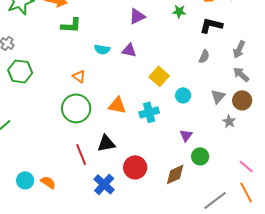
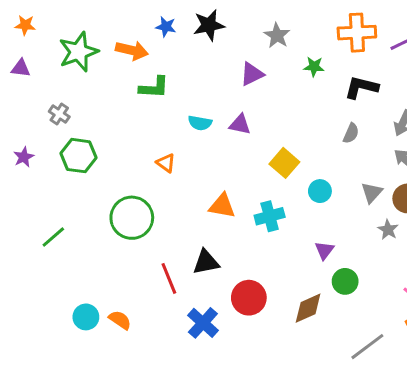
green circle: (76, 108) -> (132, 218), moved

